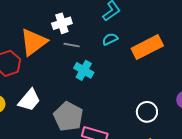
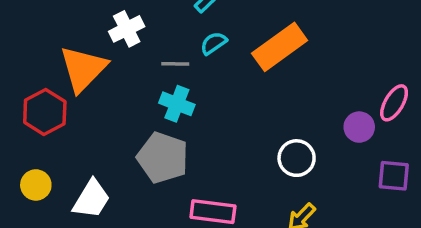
gray line: (72, 45) -> (175, 64), moved
white trapezoid: (29, 100) -> (91, 199), moved
gray pentagon: (68, 116) -> (163, 158), moved

